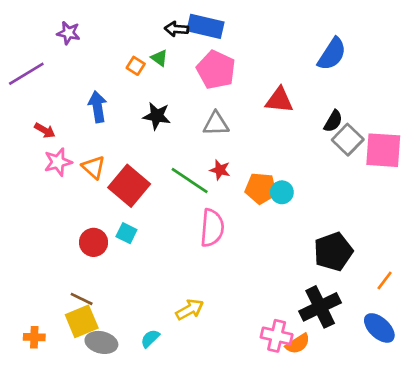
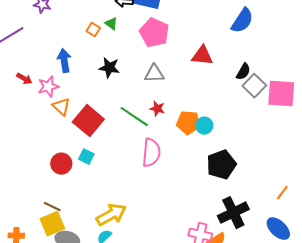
pink star: (58, 162) -> (48, 87), moved
black pentagon: (333, 252) -> (221, 165), moved
yellow arrow: (190, 310) -> (111, 215), moved, size x1.4

